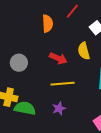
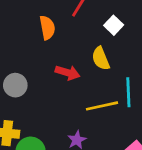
yellow line: (63, 84) -> (102, 106), moved

